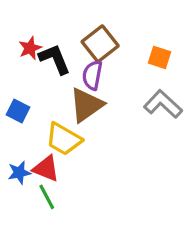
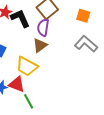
brown triangle: (86, 105) -> (40, 45), size x0.7
green line: (47, 197) -> (29, 101), moved

